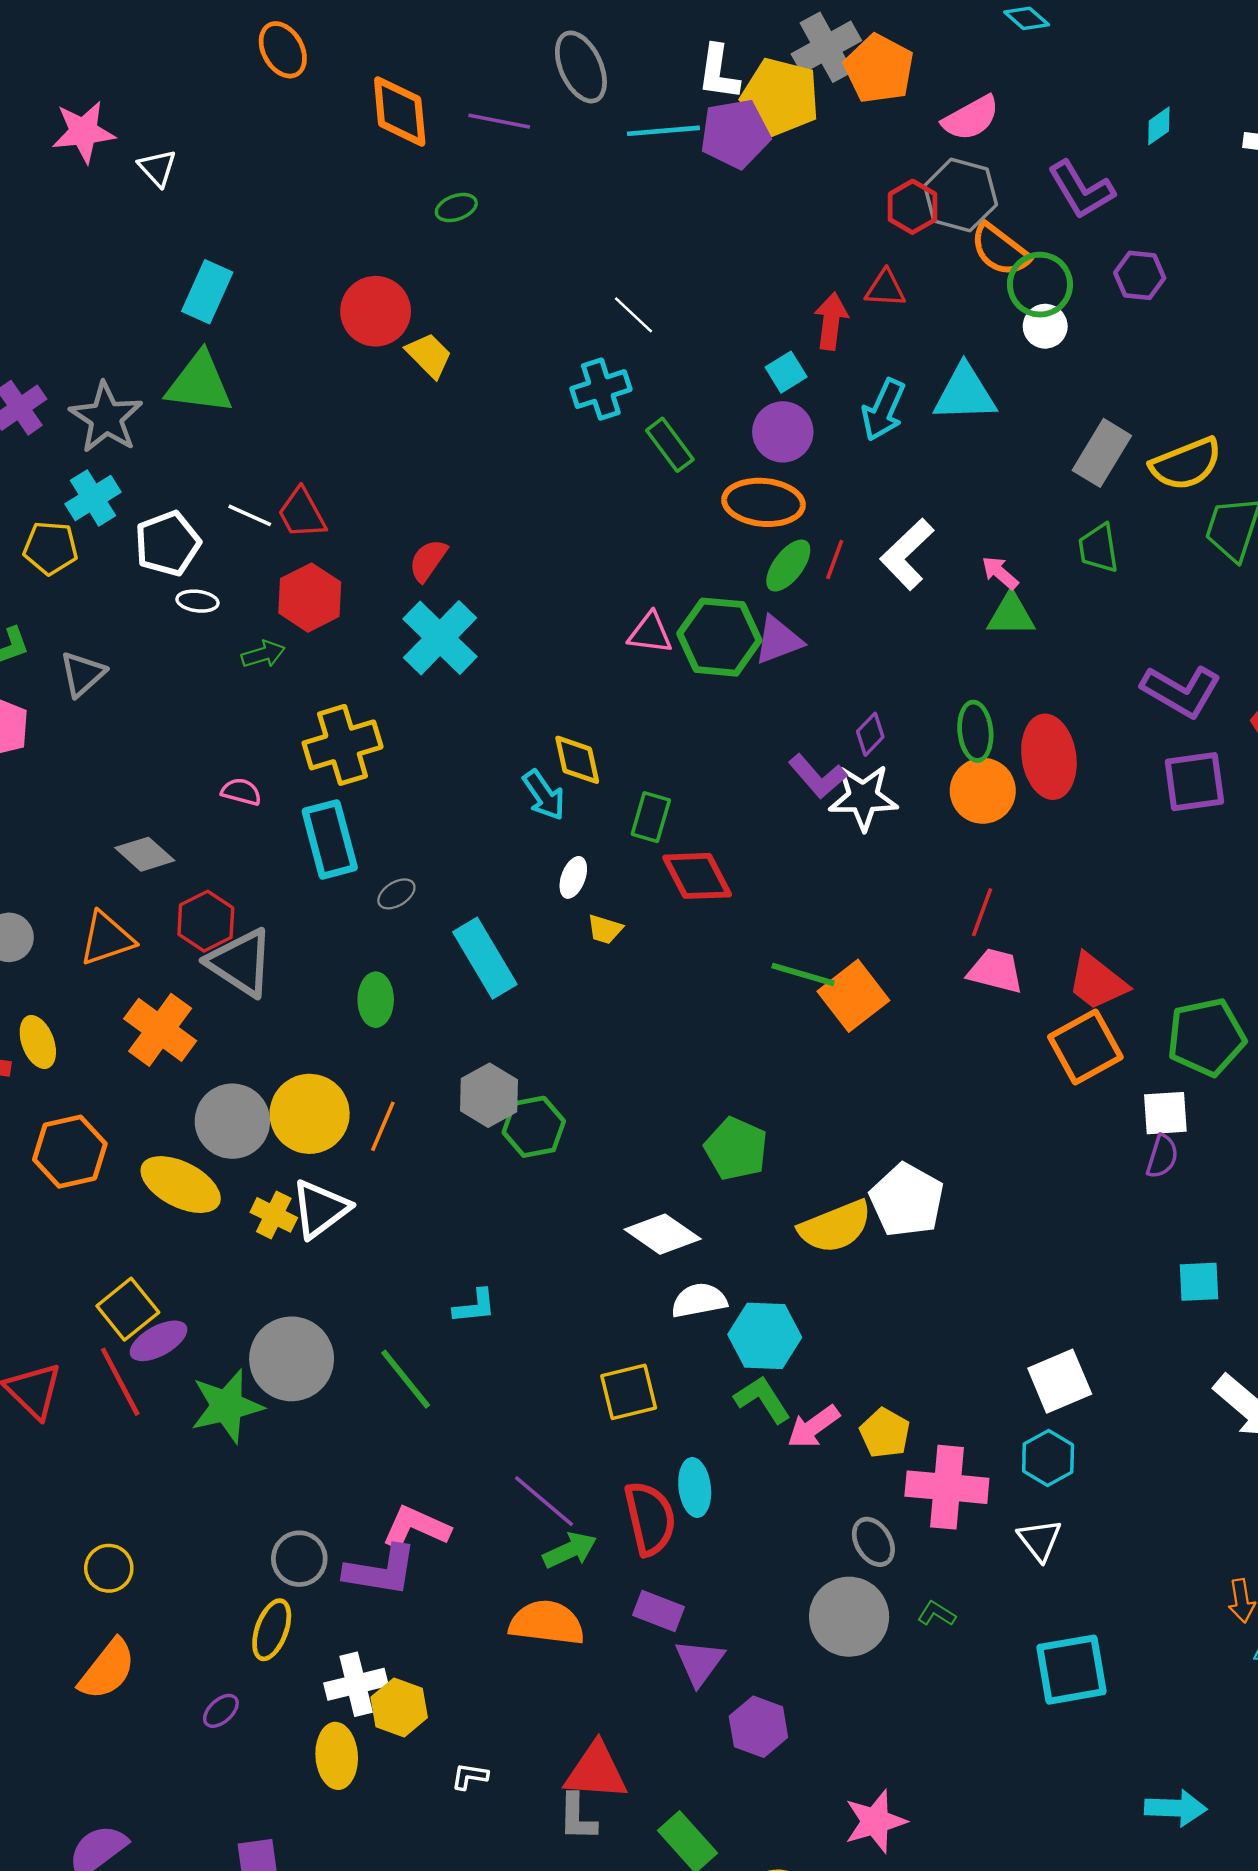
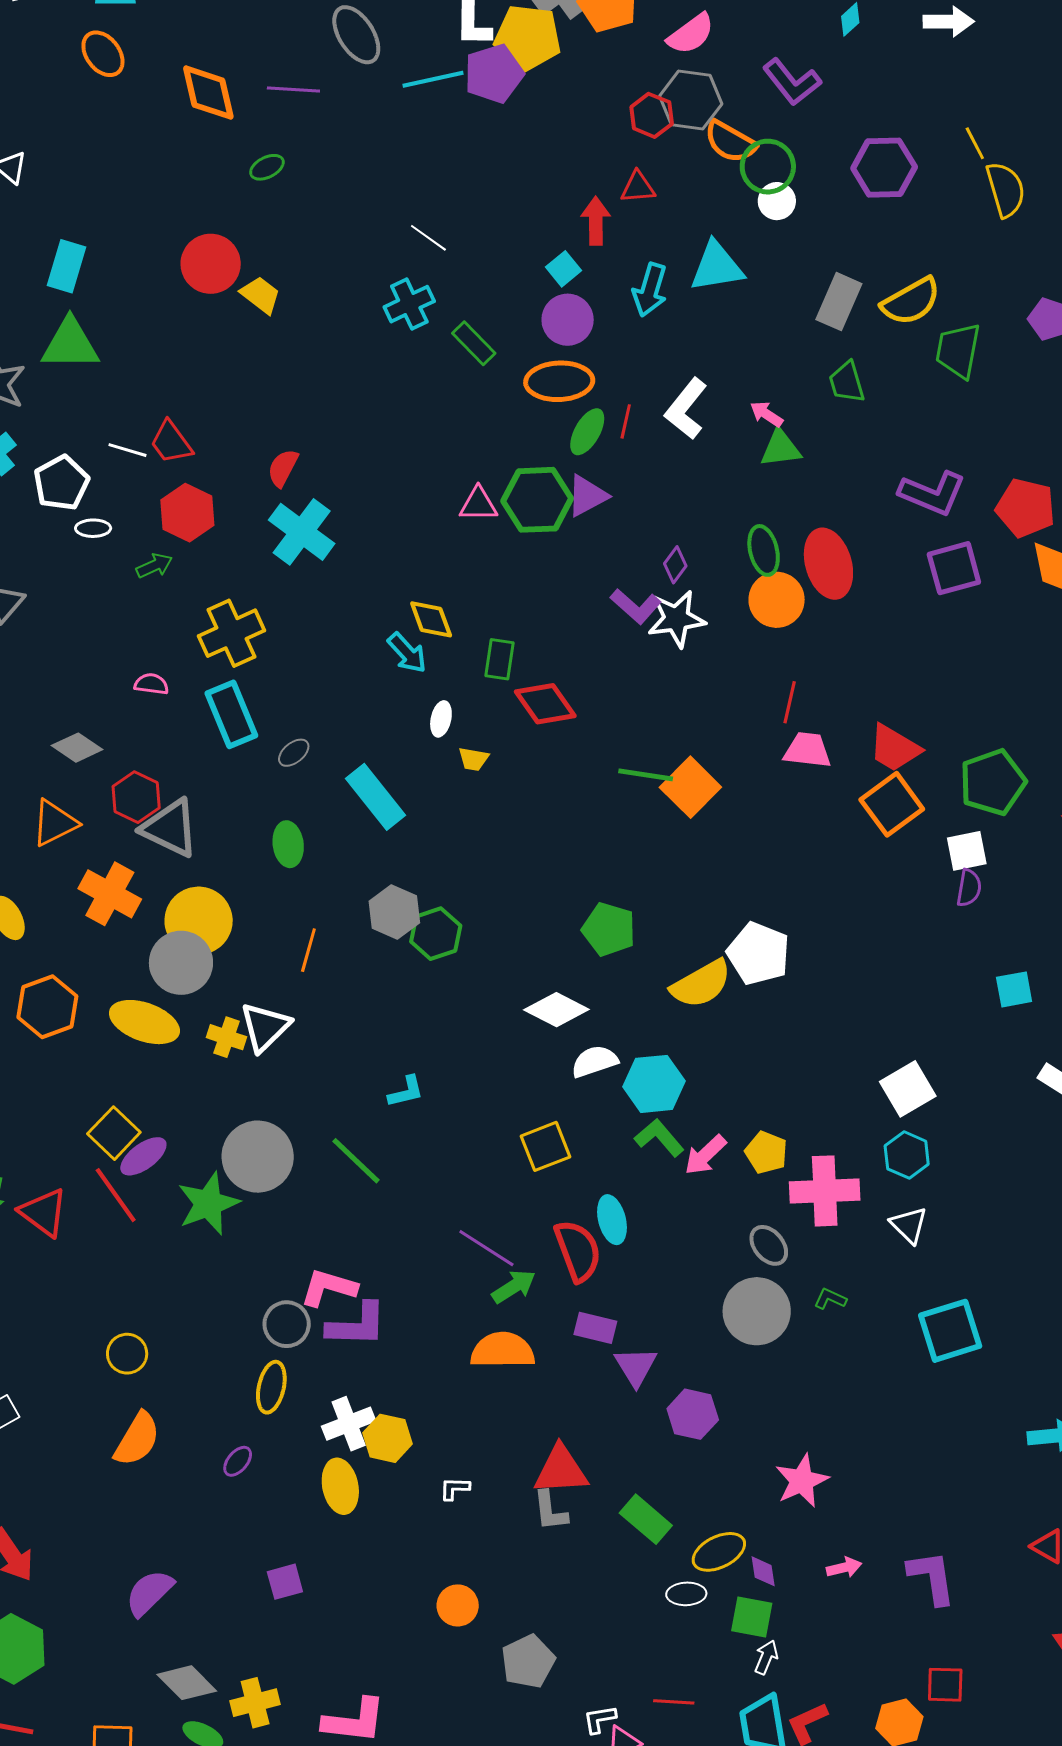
purple hexagon: (1140, 275) -> (884, 168), moved, size x1.5
yellow circle: (310, 1114) -> (199, 921), moved
pink L-shape: (416, 1527) -> (329, 1288), moved

